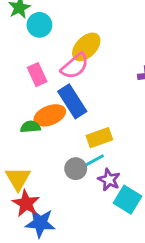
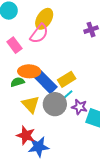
blue rectangle: (72, 101) -> (46, 82), moved
orange ellipse: (50, 115) -> (29, 71), turned 35
gray circle: (76, 169) -> (55, 104), size x1.5
yellow triangle: (18, 179) -> (31, 104), moved

